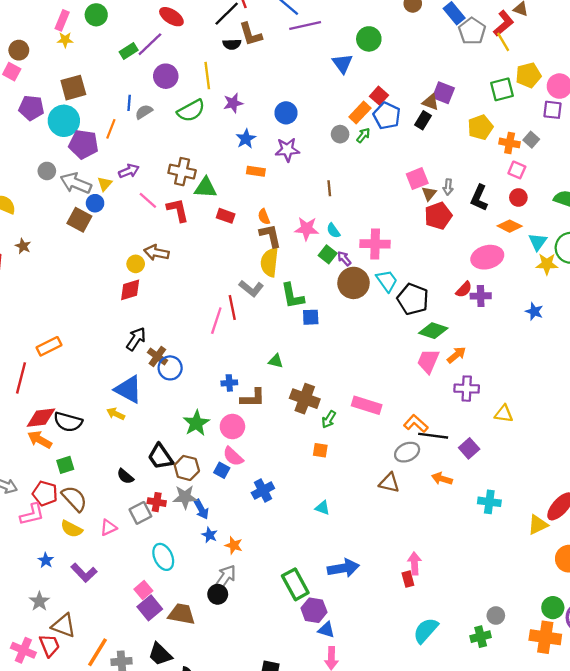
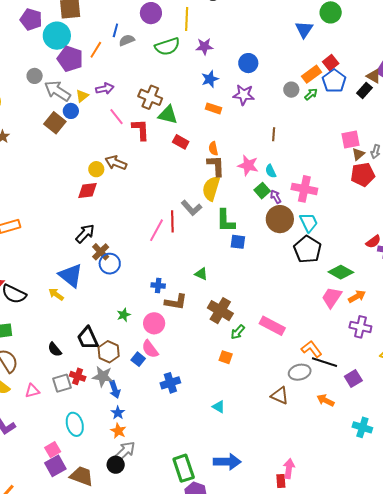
black pentagon: (413, 299) -> (308, 249), moved
green star: (196, 423) -> (124, 315), size x0.6
orange star: (234, 545) -> (118, 431), moved

